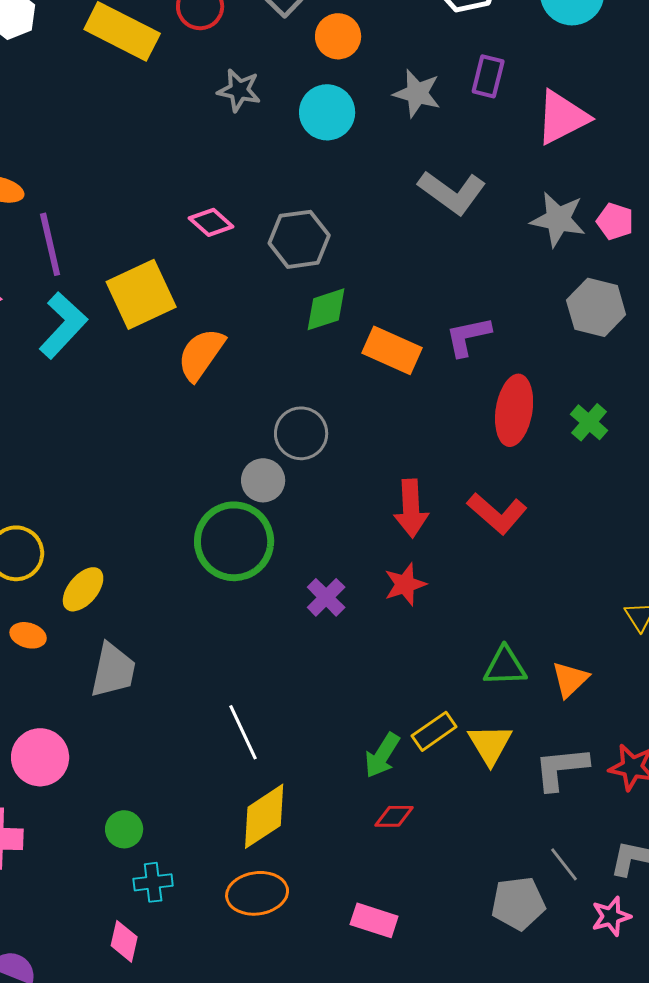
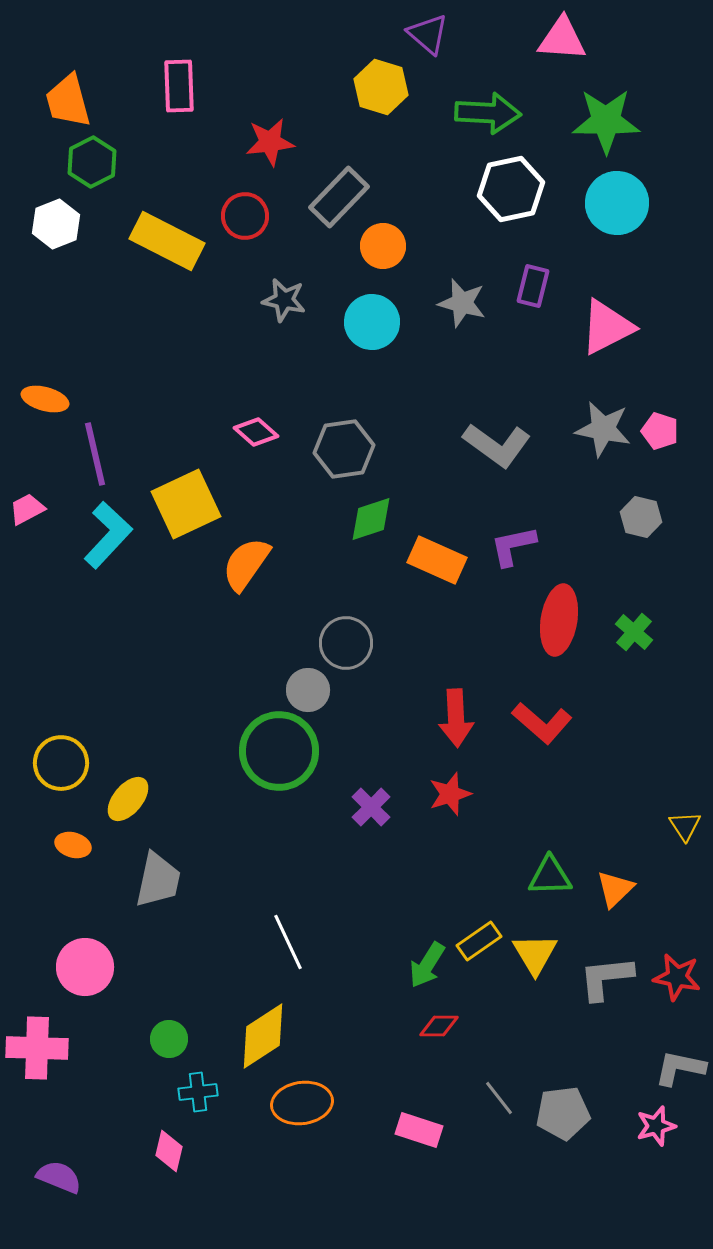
gray L-shape: (452, 192) -> (497, 445), moved
gray hexagon: (596, 307) -> (641, 517), size x0.7
yellow diamond: (264, 816) -> (263, 1036), moved
gray line: (564, 864) -> (499, 1098), moved

